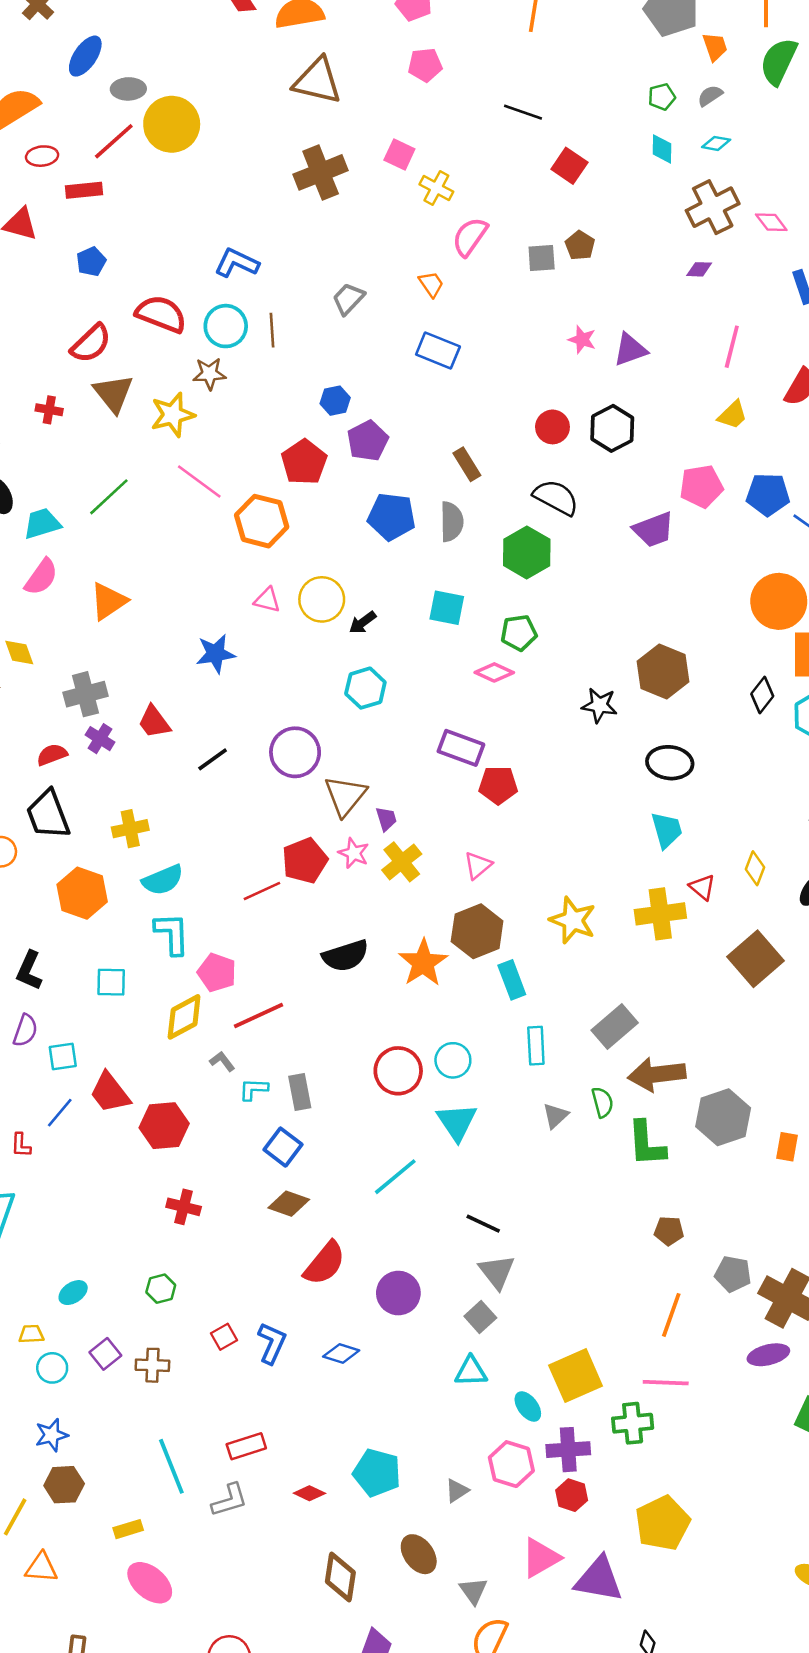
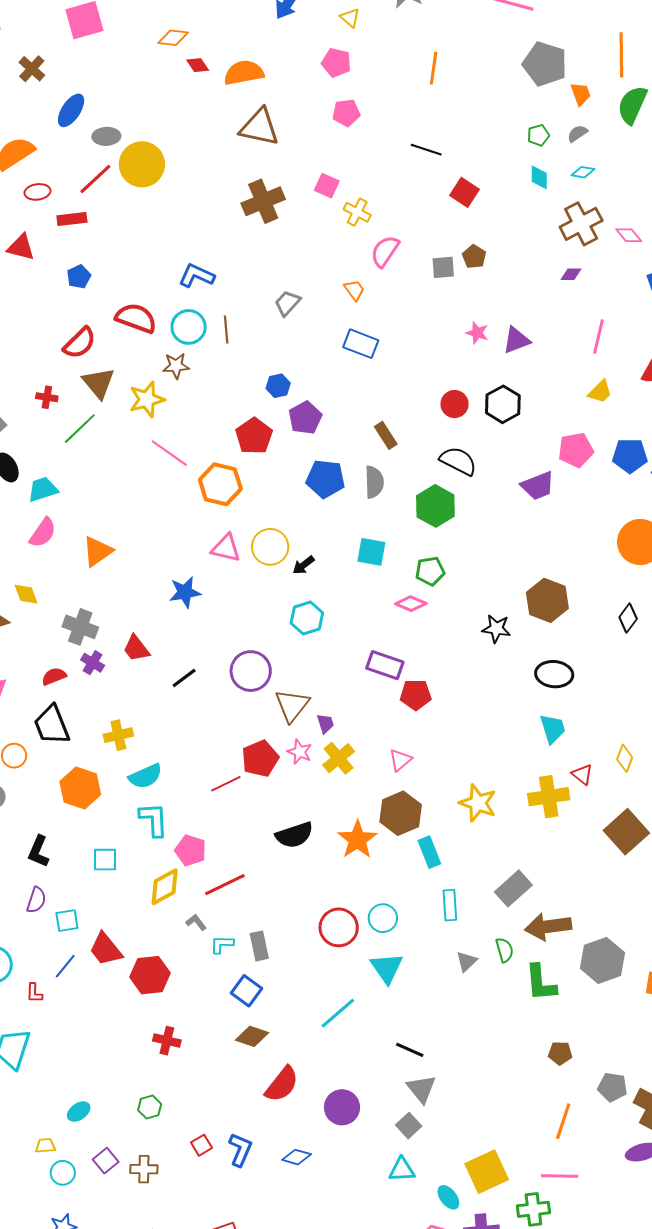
green line: (109, 497) -> (80, 429), moved
pink triangle: (267, 600) -> (226, 548), size x1.4
gray cross: (86, 694) -> (80, 627), turned 36

